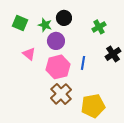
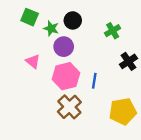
green square: (20, 23) -> (30, 17), moved
blue line: (83, 63) -> (94, 81), moved
yellow pentagon: (93, 106) -> (123, 111), moved

